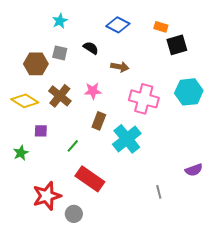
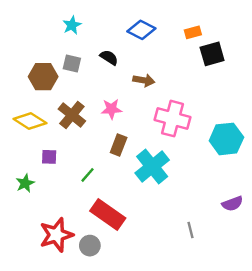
orange rectangle: (161, 27) -> (193, 32), turned -32
cyan hexagon: (189, 92) -> (226, 139), moved
gray circle: (74, 214) -> (90, 246), moved

